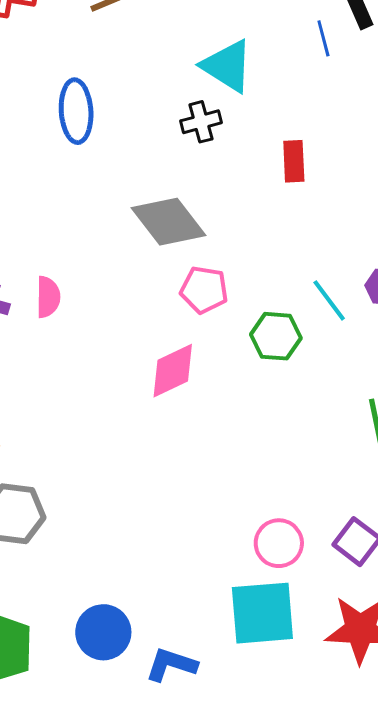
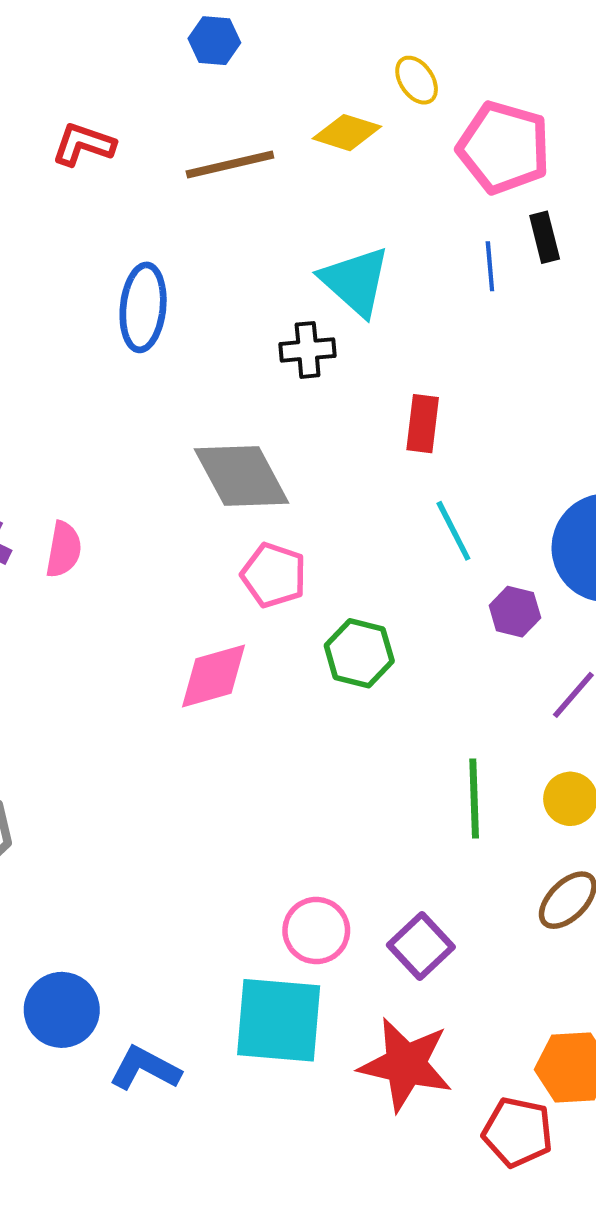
cyan line: (329, 300) -> (453, 531), moved

